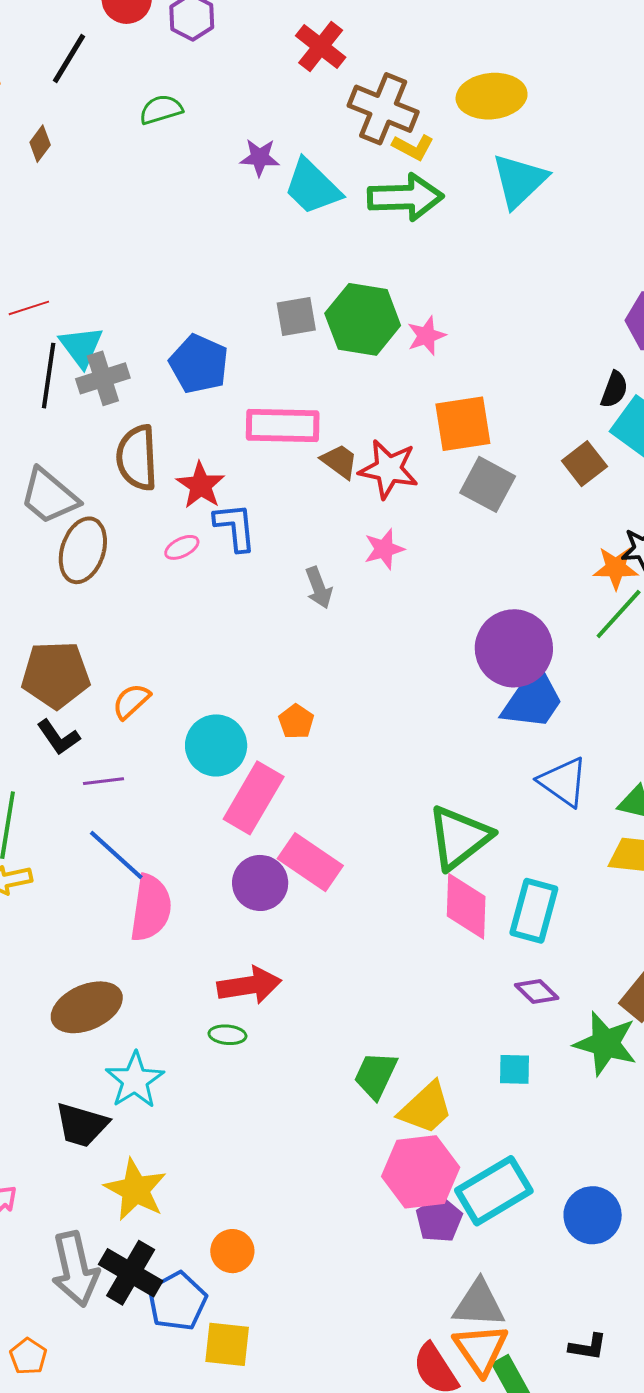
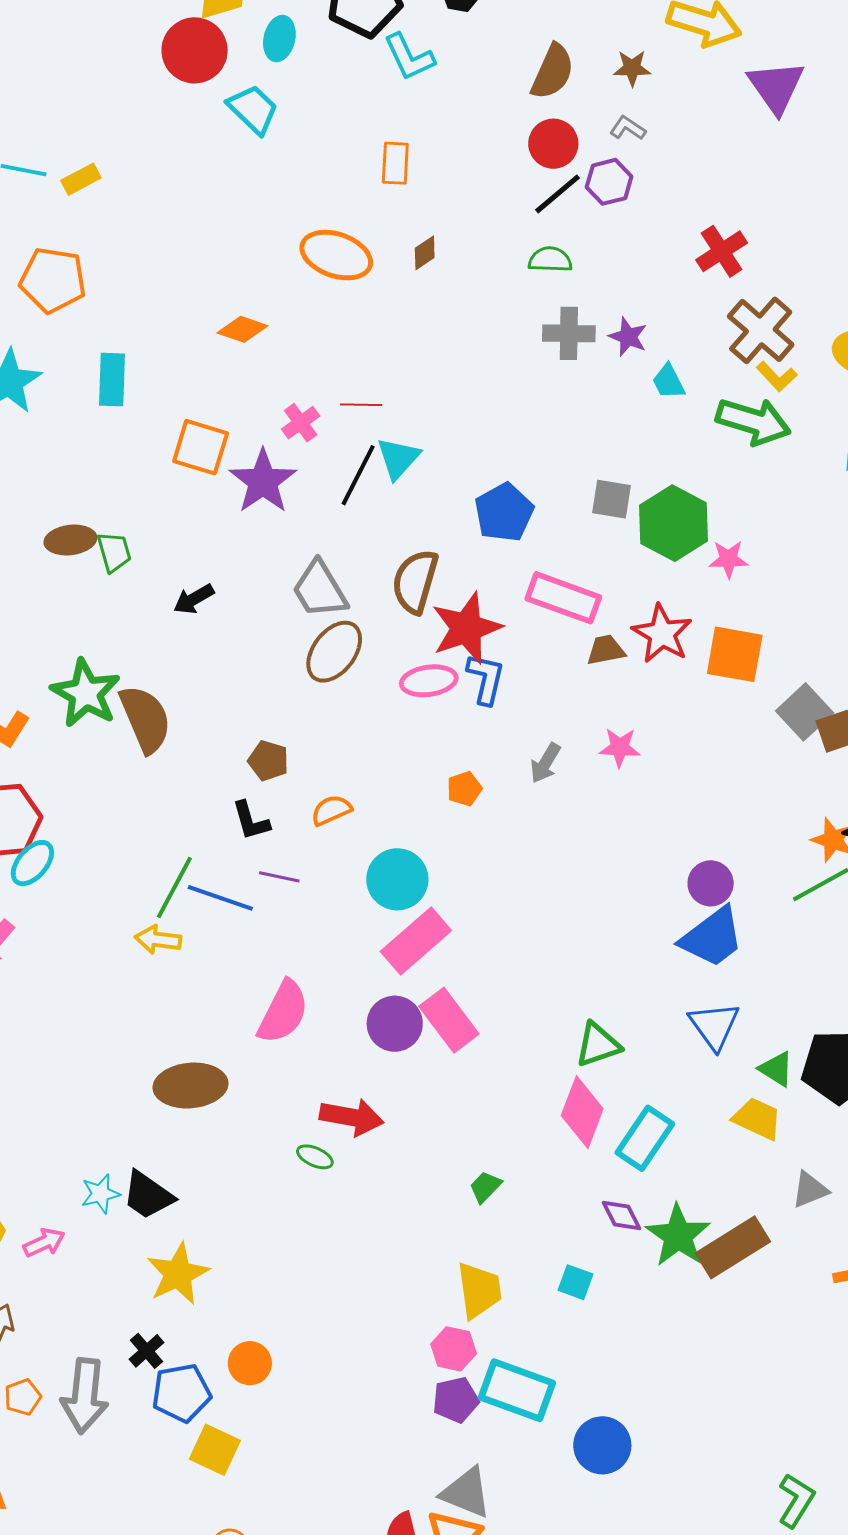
black line: (69, 58) -> (558, 194), moved
cyan trapezoid: (312, 187) -> (669, 382), size x0.6
gray cross: (103, 378) -> (569, 333), moved
brown trapezoid: (339, 461) -> (606, 650), turned -66
red star: (389, 469) -> (662, 634), moved
gray square: (488, 484) -> (805, 712), moved
red star: (201, 485) -> (466, 628), size x1.5
pink ellipse: (182, 547) -> (429, 681), size x1.6
gray arrow: (319, 588) -> (545, 763), turned 33
purple circle: (514, 648) -> (711, 883), size x0.6
brown pentagon: (56, 675) -> (268, 761), size x0.6
orange pentagon: (296, 721) -> (464, 789), moved
green triangle: (459, 837) -> (598, 1045), size x0.7
blue line: (116, 855) -> (220, 898), moved, turned -42
green star: (605, 1044) -> (678, 1236), moved
green trapezoid: (376, 1075) -> (485, 1187), moved, size x0.7
cyan star: (135, 1080) -> (100, 1194), moved, size x0.7
yellow trapezoid: (426, 1108) -> (479, 1290), turned -74
pink hexagon: (421, 1172) -> (454, 1349), size x0.6
cyan rectangle: (494, 1191) -> (517, 1390), turned 32
gray arrow: (75, 1269) -> (85, 1396), moved
black cross: (131, 1273) -> (146, 1351), size x0.6

